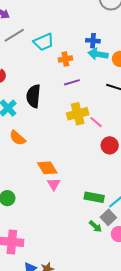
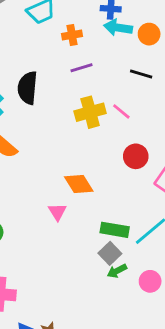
pink line: (96, 122) -> (121, 111), moved
orange diamond: (47, 168) -> (79, 184), moved
gray square: (108, 217) -> (110, 253), moved
green arrow: (95, 226) -> (117, 271), turned 112

